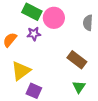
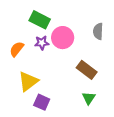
pink circle: (54, 18) -> (63, 38), moved

